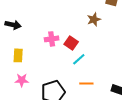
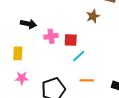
black arrow: (13, 25) -> (28, 24), moved
red square: (71, 43) -> (71, 40), turned -32

